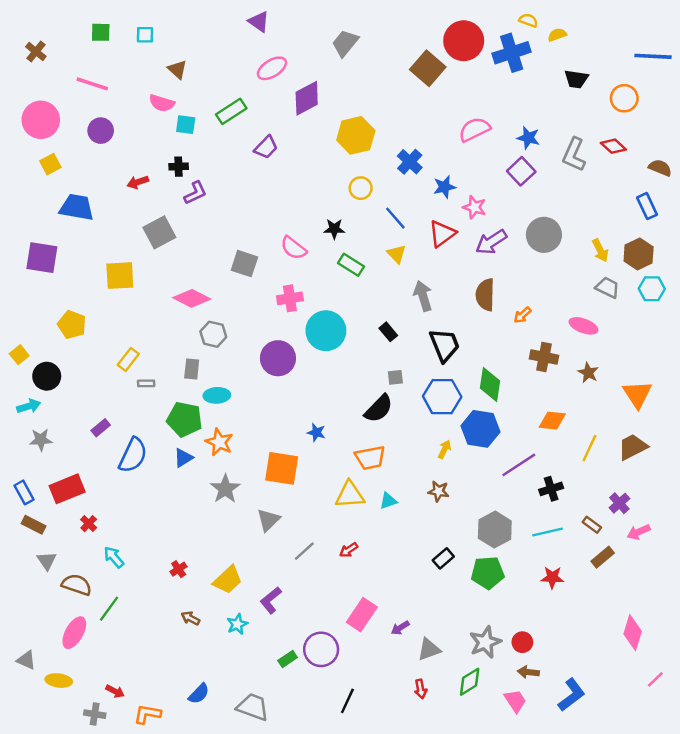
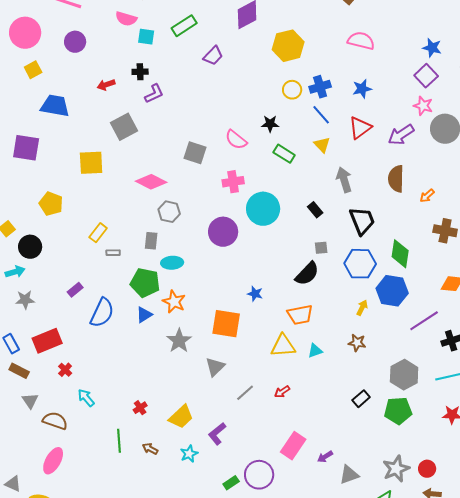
pink semicircle: (474, 129) -> (361, 41), moved, turned 40
blue cross: (410, 162) -> (320, 87), moved, turned 30
pink star: (474, 207) -> (423, 106), moved
green line: (109, 609) -> (119, 441), moved, turned -40

